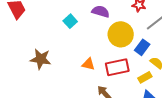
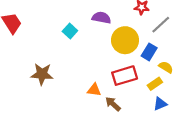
orange triangle: (88, 64) -> (94, 90), moved

